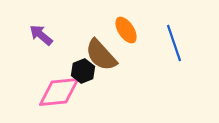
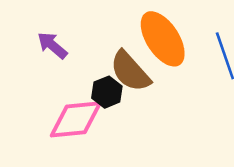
orange ellipse: (126, 30) -> (163, 39), size x1.6

